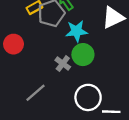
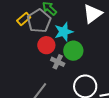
red circle: (14, 44) -> (46, 45), moved

